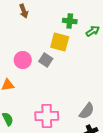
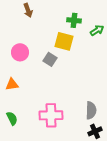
pink circle: (23, 60) -> (20, 52), moved
gray semicircle: (87, 111) -> (91, 110), turned -36

